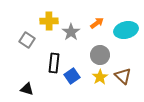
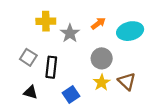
gray square: (27, 40) -> (28, 57), moved
blue square: (72, 76) -> (71, 95), moved
black triangle: (27, 89) -> (31, 92), moved

